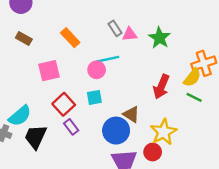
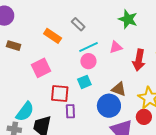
gray rectangle: (115, 28) -> (78, 24), moved
pink triangle: (130, 34) -> (116, 47), moved
pink circle: (97, 70) -> (88, 61), moved
red square: (64, 104) -> (60, 94), turned -30
purple rectangle: (71, 127) -> (70, 111), turned 48

